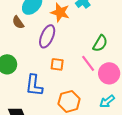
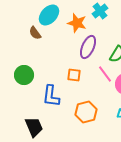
purple ellipse: (47, 36) -> (88, 47), moved

